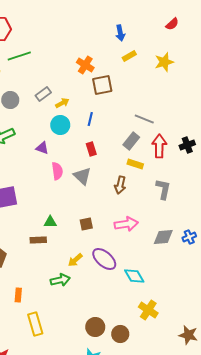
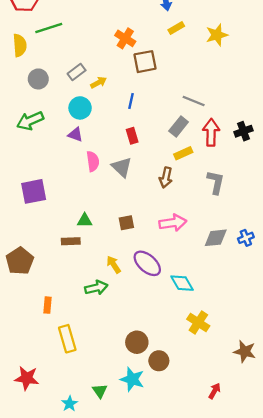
cyan circle: (60, 125) -> (80, 108), moved
yellow rectangle: (135, 164) -> (183, 153), turned -42
yellow arrow: (75, 260) -> (114, 265), turned 98
brown circle: (120, 334) -> (159, 361), moved

